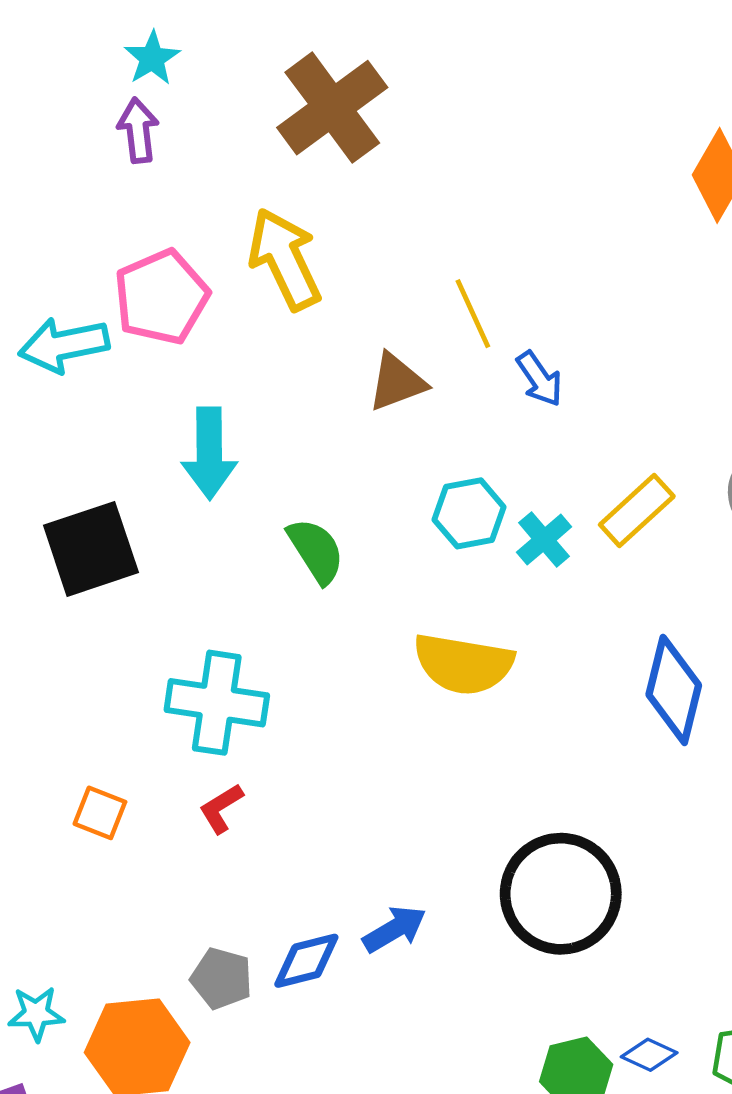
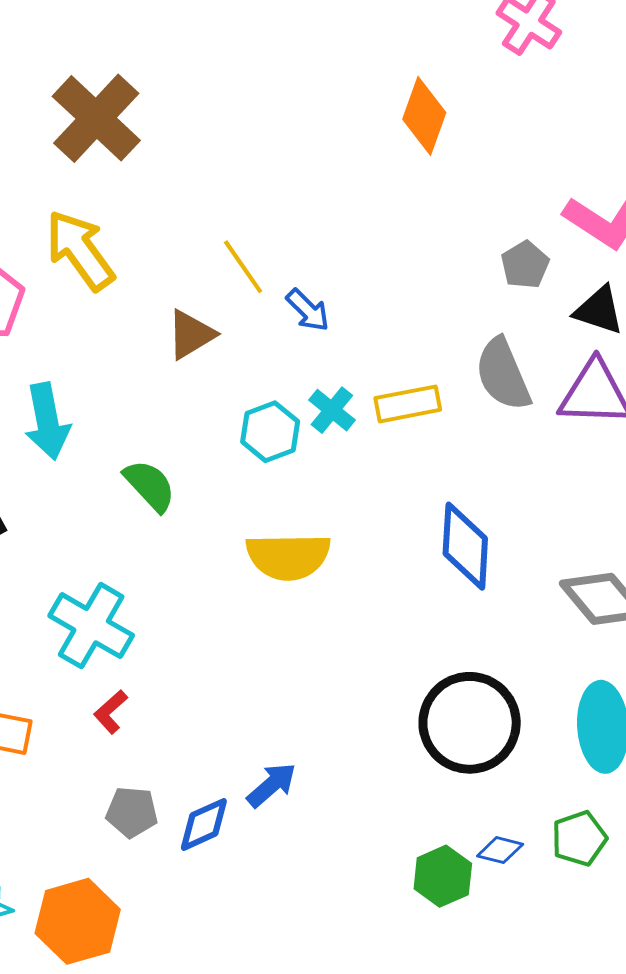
yellow rectangle: (637, 510) -> (408, 404), turned 42
cyan cross: (544, 540) -> (332, 410), moved
cyan cross: (217, 703) -> (91, 626), turned 32
black circle: (561, 894) -> (470, 723), moved
gray pentagon: (222, 978) -> (132, 812), moved

